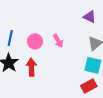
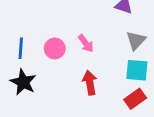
red arrow: (31, 67) -> (90, 83), moved

